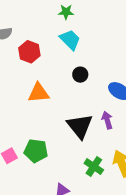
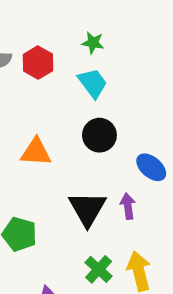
red hexagon: (29, 52) -> (38, 63), moved
black circle: (80, 75) -> (99, 135), size x1.5

